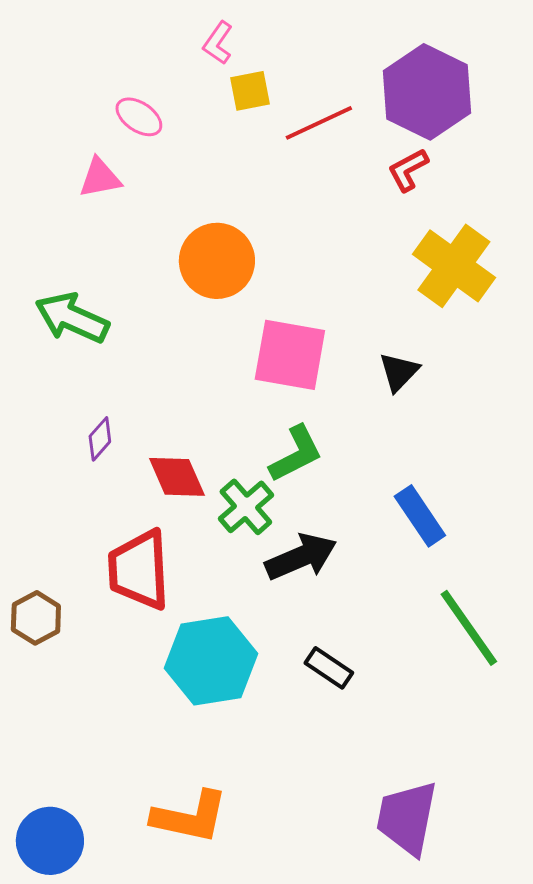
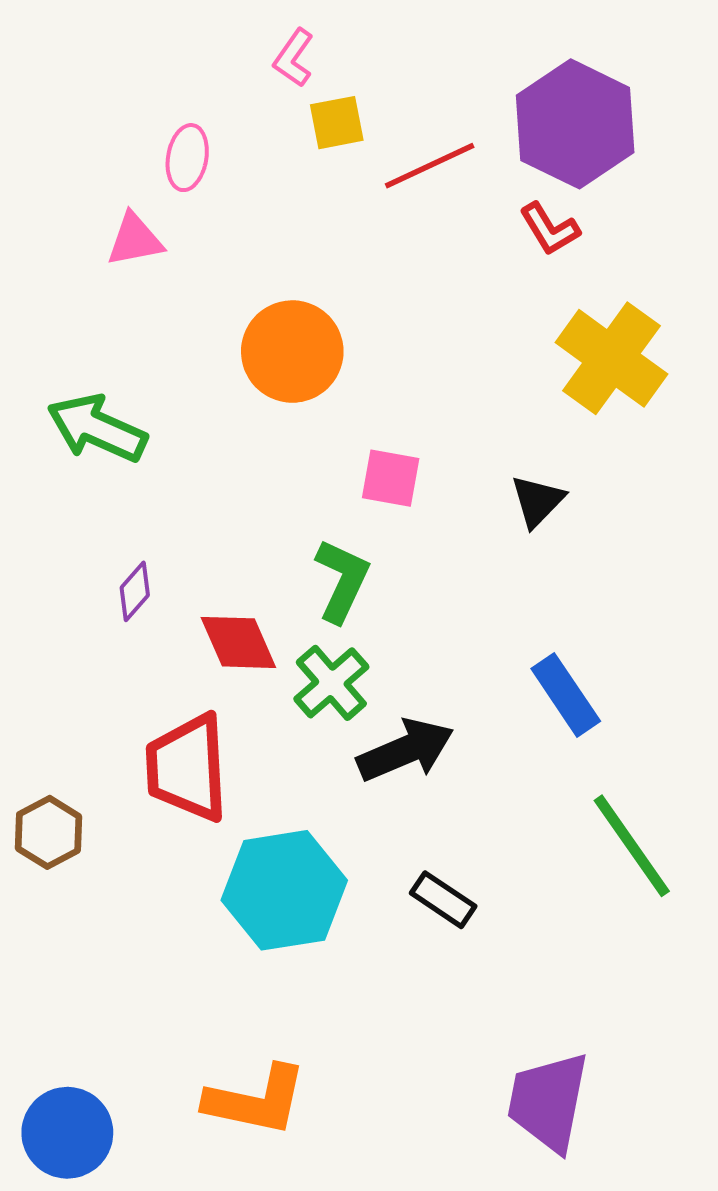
pink ellipse: (139, 117) -> (187, 158), turned 66
red L-shape: (408, 170) -> (550, 229), turned -93
pink square: (290, 355) -> (391, 478), size x0.6
green L-shape: (296, 454) -> (342, 581), moved, turned -38

